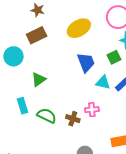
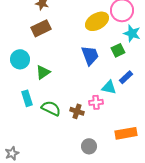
yellow ellipse: (79, 28) -> (97, 21), moved
cyan circle: (13, 56) -> (20, 59), moved
cyan triangle: (103, 82) -> (109, 87), moved

